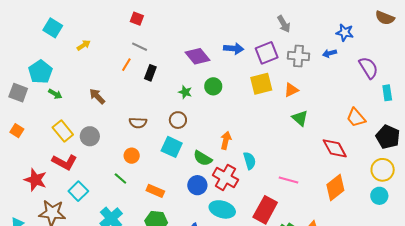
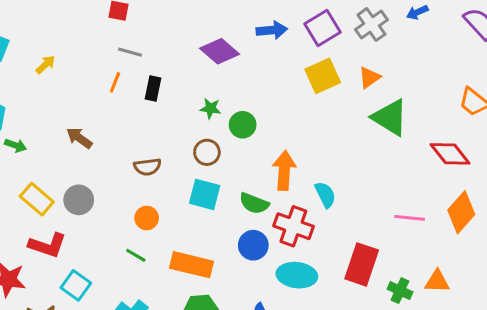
gray cross: (299, 56) -> (371, 25), turned -30
green circle: (213, 86) -> (243, 125), moved
green triangle: (300, 118) -> (390, 117), size x1.5
orange arrow: (226, 140) -> (284, 170), size x1.4
pink line: (288, 180) -> (410, 218), moved
orange rectangle: (155, 191) -> (192, 265), size x1.5

